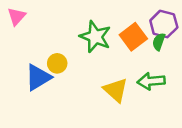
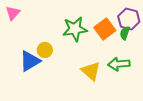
green star: (95, 37) -> (75, 29), turned -30

